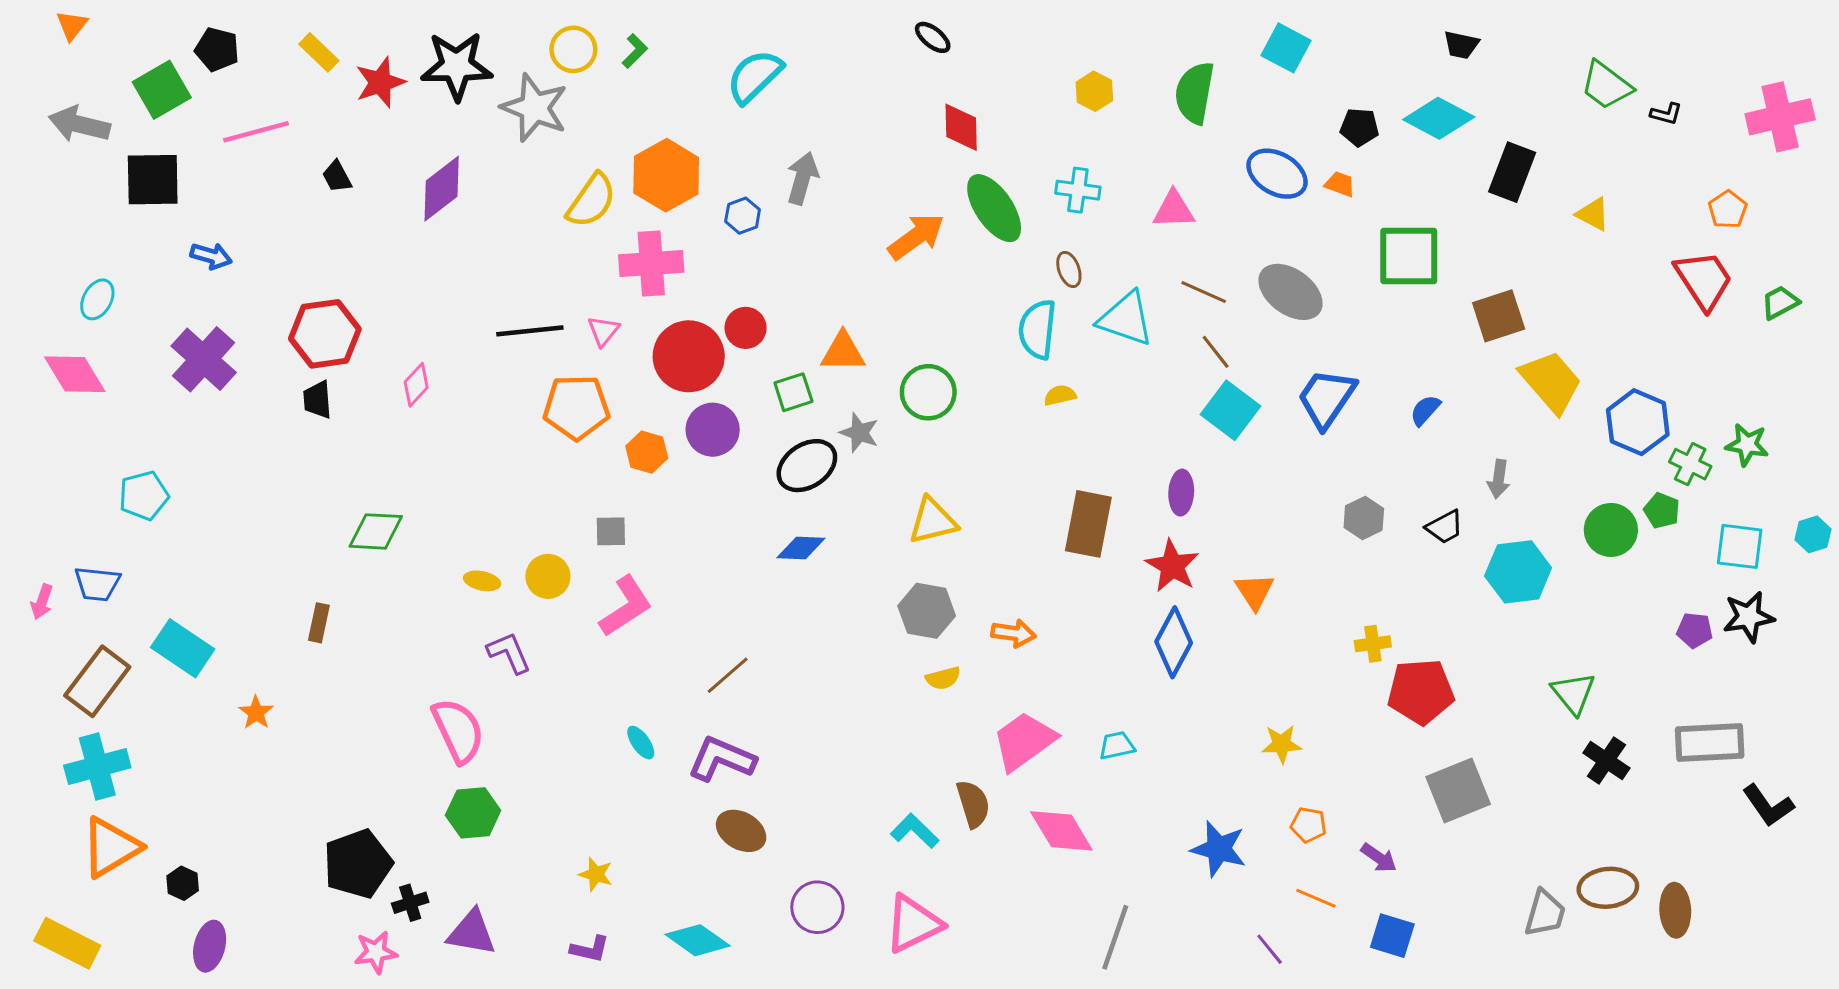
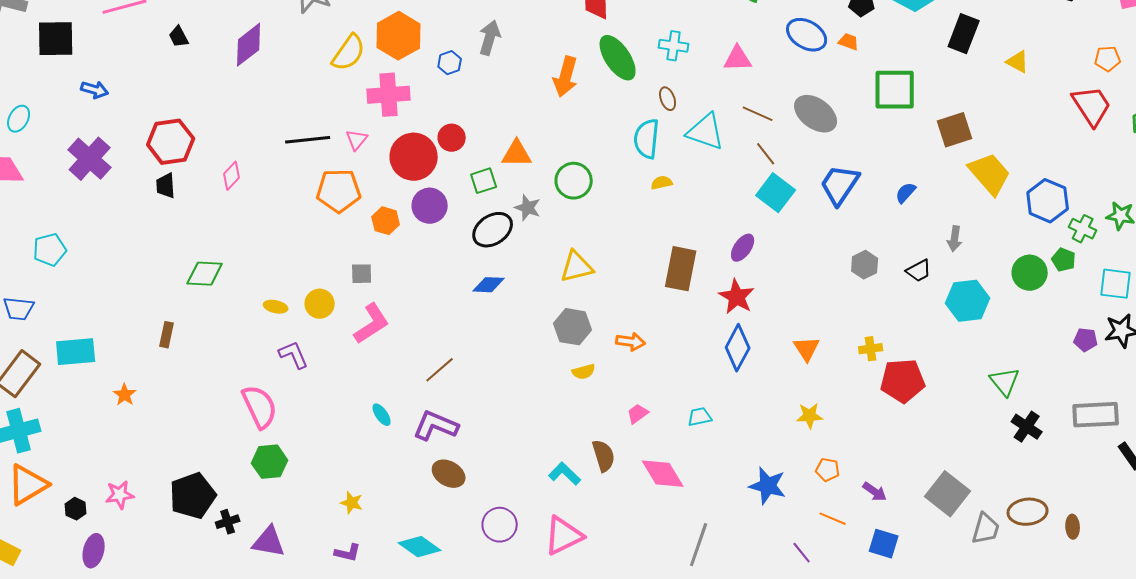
orange pentagon: (1728, 210) -> (1108, 59), turned 30
orange arrow: (916, 237) -> (566, 77), turned 141
purple ellipse: (1181, 493) -> (743, 248), turned 32
orange triangle: (1255, 591) -> (807, 349), moved
cyan rectangle: (183, 648) -> (76, 352), turned -39
pink trapezoid: (1024, 741) -> (638, 414), size x0.5
gray square: (1458, 790) -> (948, 494), moved, turned -30
brown ellipse: (1675, 910) -> (1073, 527), size x0.7
pink star: (376, 952) -> (120, 495), moved

